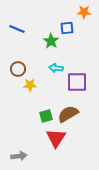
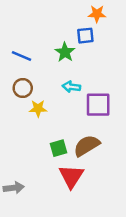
orange star: (84, 12) -> (97, 14), moved
blue line: (17, 29) -> (21, 56), moved
gray arrow: (19, 156) -> (14, 188), moved

